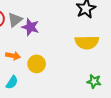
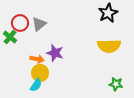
purple star: (30, 27) -> (55, 53), moved
yellow circle: (37, 64) -> (40, 73), moved

